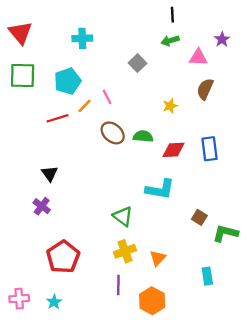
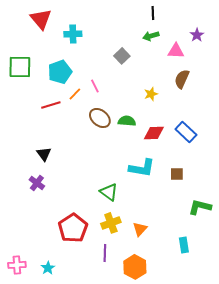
red triangle: (20, 33) -> (41, 19), moved
blue rectangle: (210, 149) -> (186, 132), turned -40
brown square: (199, 217) -> (177, 174), moved, turned -32
red pentagon: (63, 257) -> (73, 228), moved

